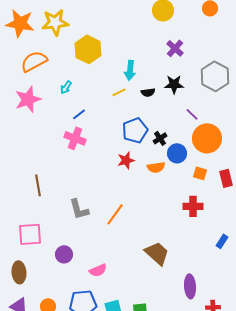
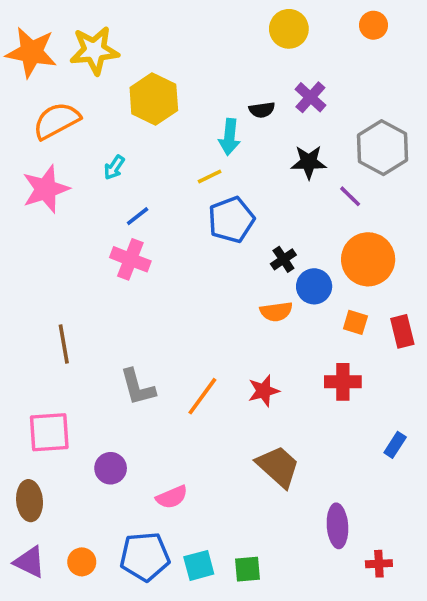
black semicircle: (148, 92) -> (262, 110), moved
purple line: (192, 114) -> (350, 196), moved
blue pentagon: (135, 130) -> (231, 220), moved
red star: (126, 160) -> (264, 391), moved

